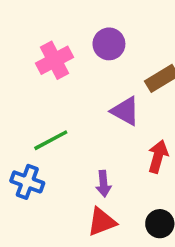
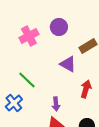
green line: (51, 140) -> (27, 80), turned 72
blue cross: (27, 182) -> (14, 103), turned 30

